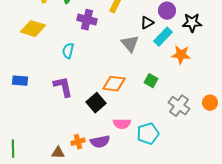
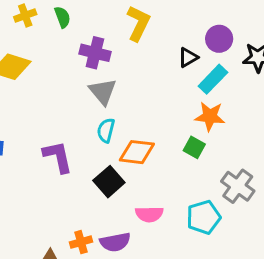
gray triangle: (130, 44) -> (103, 92), moved
cyan semicircle: (68, 51) -> (106, 130), moved
orange star: (181, 55) -> (210, 116), moved
cyan pentagon: (148, 134) -> (204, 217), moved

